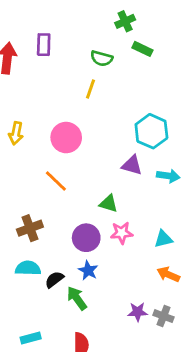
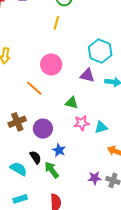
pink circle: (66, 138) -> (51, 65), moved
purple circle: (86, 238) -> (43, 129), moved
cyan triangle: (163, 239) -> (101, 127), moved
cyan semicircle: (28, 268) -> (18, 169), moved, turned 30
black semicircle: (54, 280) -> (35, 157), turned 96

